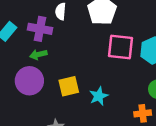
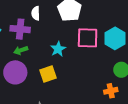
cyan star: (99, 96) -> (58, 49), moved

